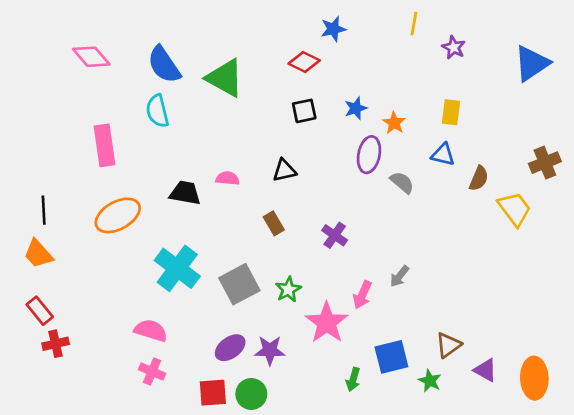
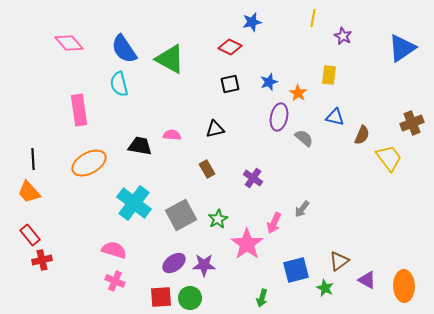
yellow rectangle: (451, 112) -> (329, 75), moved
green arrow: (353, 379) -> (262, 298), moved

